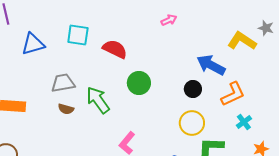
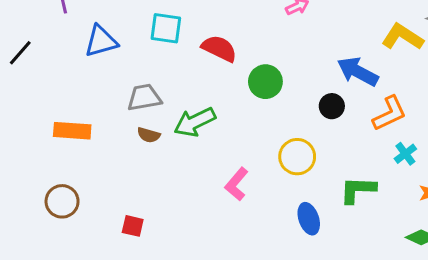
green circle: (139, 83) -> (265, 82), moved
green arrow: (98, 100) -> (195, 122), turned -80
yellow circle: (192, 123) -> (297, 157), moved

